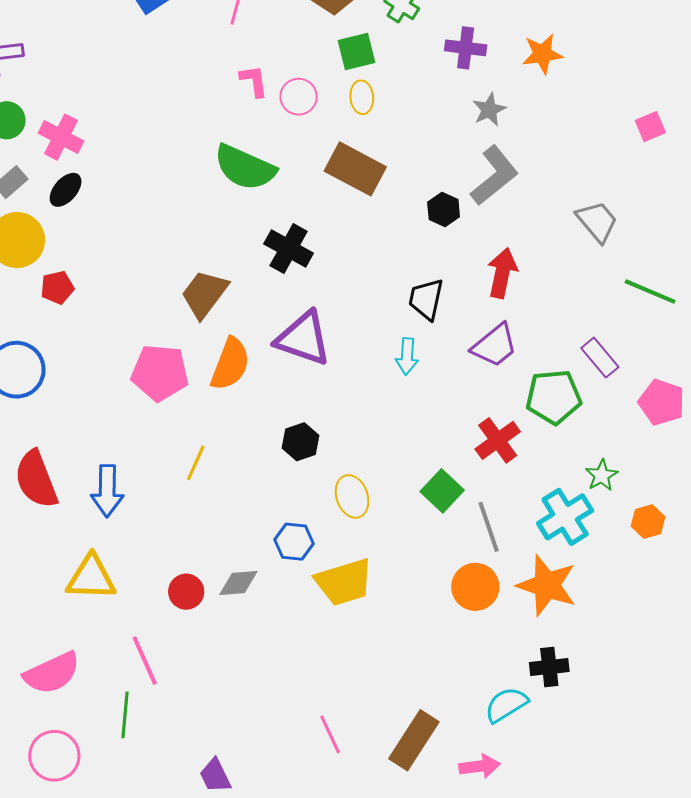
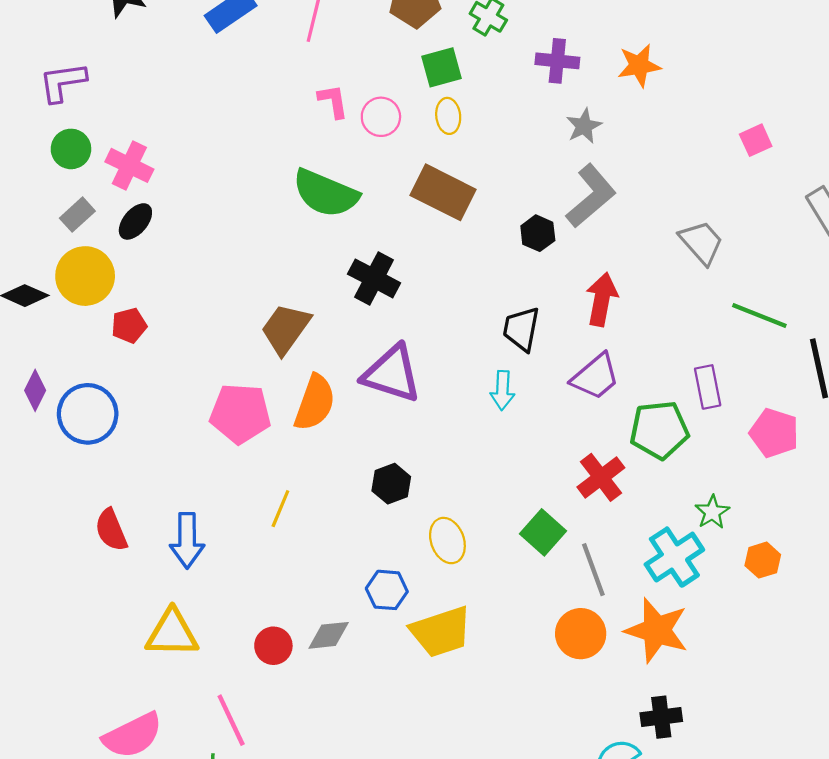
purple rectangle: (600, 358) -> (708, 387), turned 30
red semicircle: (36, 479) -> (111, 530), size x0.7

